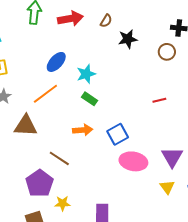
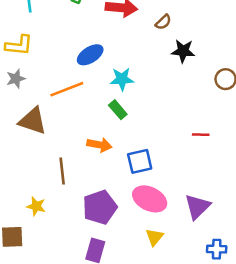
brown line: (59, 158) -> (62, 171), turned 35
purple pentagon: (40, 183) -> (100, 207), moved
yellow triangle: (167, 187) -> (155, 237), moved
yellow star: (62, 203) -> (36, 206), moved

